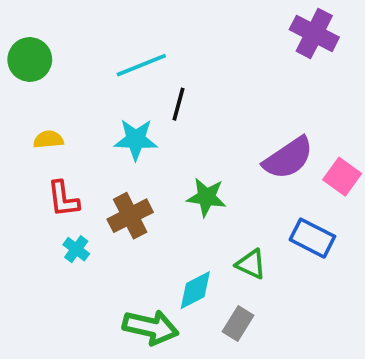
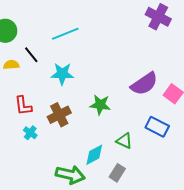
black line: (179, 104) -> (31, 55), moved, turned -54
yellow semicircle: (48, 139) -> (11, 65), moved

